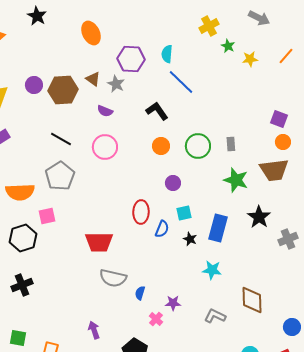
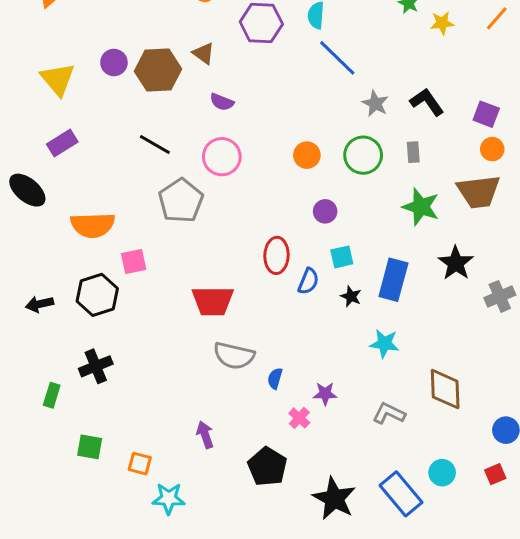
gray star: (116, 84) -> (375, 103), moved
black L-shape: (157, 111) -> (427, 102), moved
gray pentagon: (60, 176) -> (181, 201), moved

